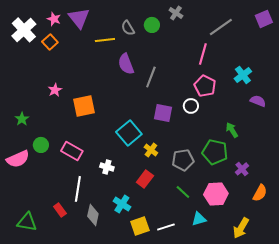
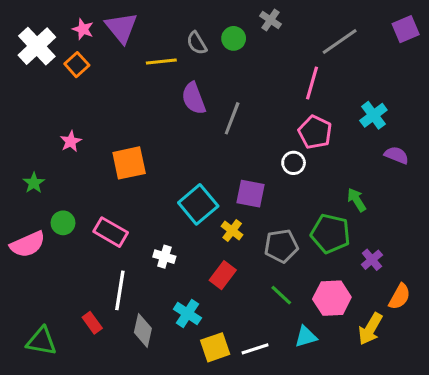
pink star: (55, 90) -> (71, 141), moved
purple square: (163, 113) -> (250, 194), moved
yellow arrow: (241, 228) -> (370, 329), moved

